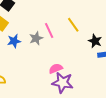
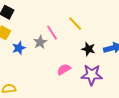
black star: (95, 41) -> (88, 49), moved
purple star: (63, 83) -> (92, 75), moved

